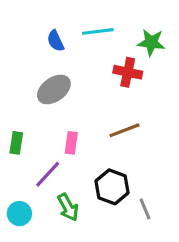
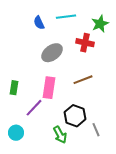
green star: (151, 42) -> (100, 24), turned -30
gray ellipse: (54, 90) -> (52, 53), moved
pink rectangle: (71, 143) -> (49, 88), size x1.5
green arrow: (68, 207) -> (60, 135), moved

